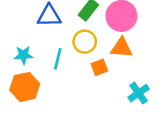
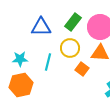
orange square: (99, 67) -> (82, 69), turned -32

